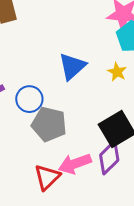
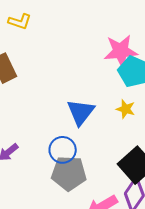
blue circle: (29, 99) -> (63, 150), moved

